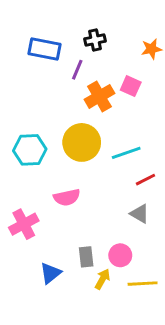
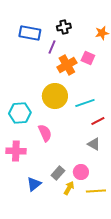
cyan hexagon: (30, 150) -> (20, 113), moved
pink semicircle: (67, 197) -> (45, 133), turned -102
pink cross: (24, 224) -> (16, 151), turned 30
gray rectangle: (86, 257) -> (58, 173), turned 48

